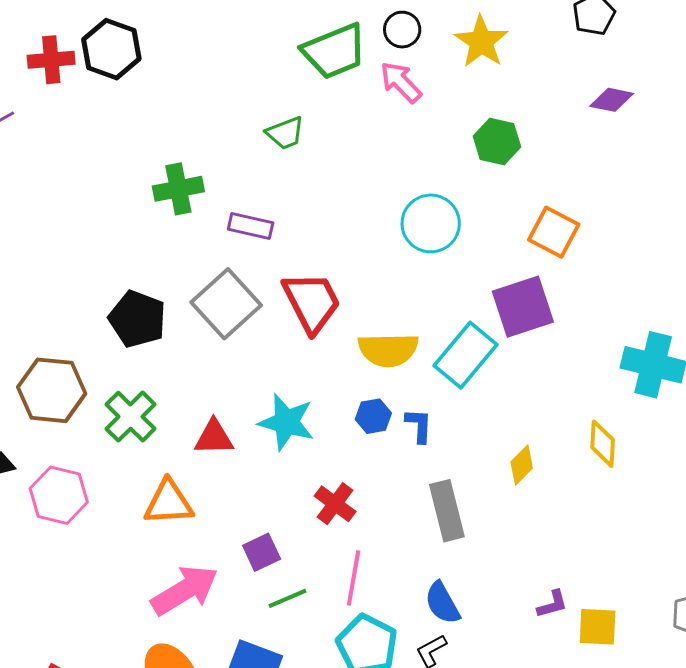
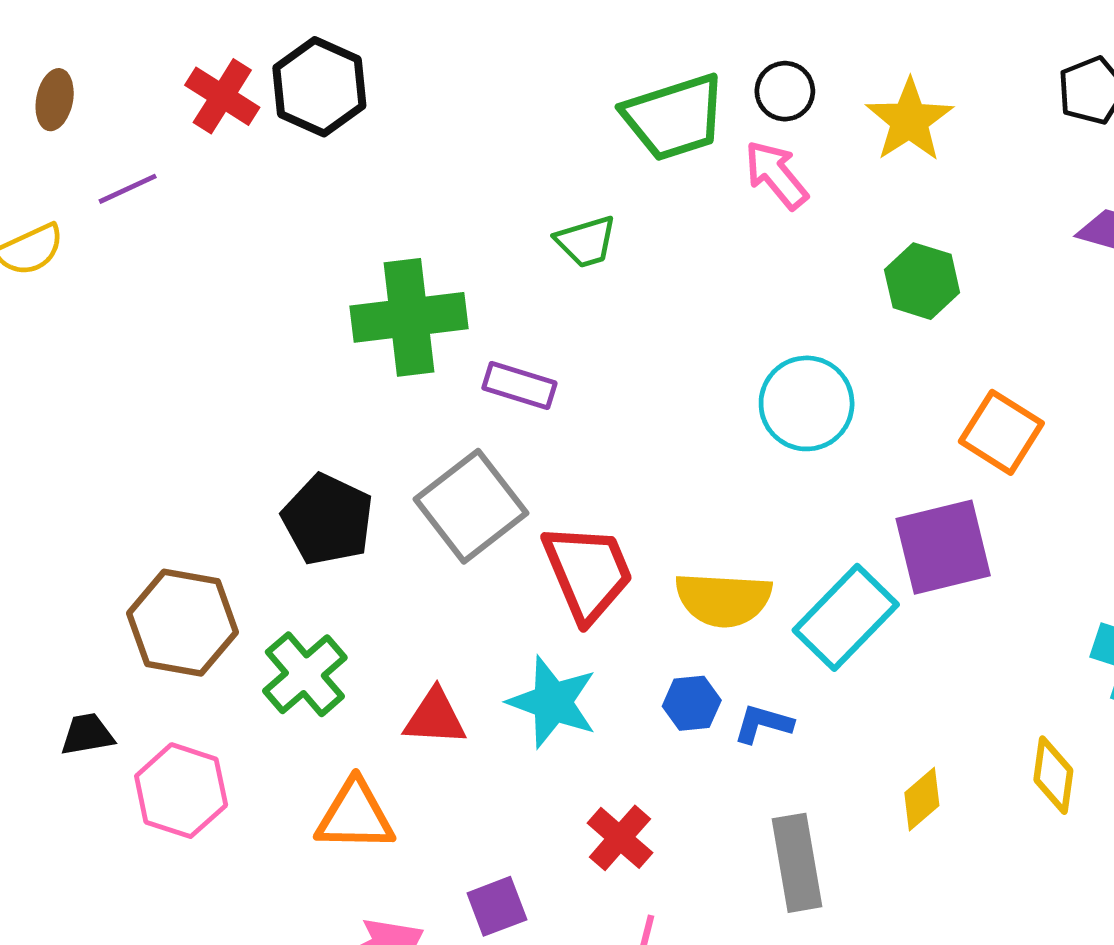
red cross: (51, 60) -> (222, 96), turned 33
green cross: (178, 189) -> (409, 317), size x1.4
red trapezoid: (312, 302) -> (588, 572), moved
blue L-shape: (419, 426) -> (763, 724), turned -81

